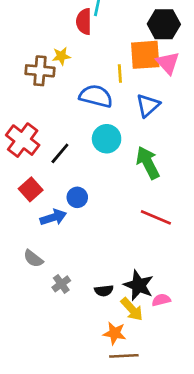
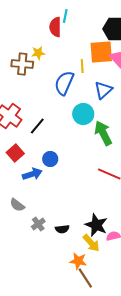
blue semicircle: (96, 96) -> (64, 83), turned -80
cyan circle: (107, 139) -> (83, 114), moved
black semicircle: (104, 291) -> (62, 229), moved
brown line: (124, 356) -> (85, 278), turned 60

